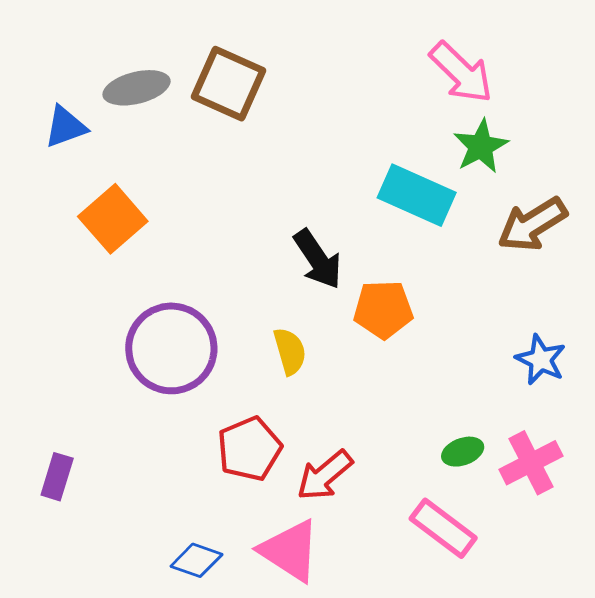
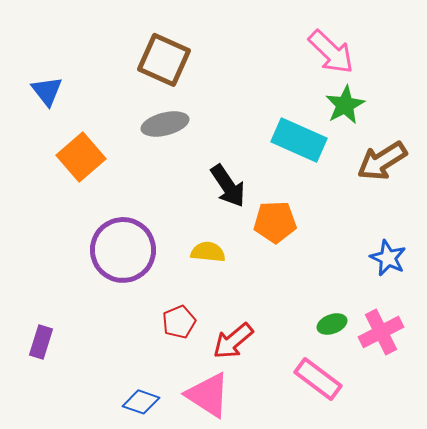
gray ellipse: (137, 88) -> (165, 124), moved
blue triangle: (65, 127) -> (47, 91), turned -48
yellow semicircle: (290, 351) -> (208, 252), turned -68
red pentagon: (249, 449) -> (179, 322), size x0.7

